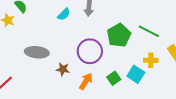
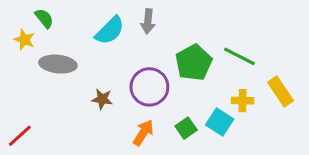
cyan semicircle: (64, 14) -> (110, 30), size x1.5
gray ellipse: (37, 52) -> (58, 64), moved
brown star: (63, 69) -> (102, 99), moved

